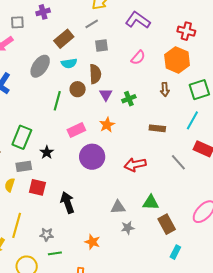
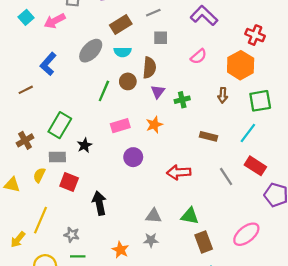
purple circle: (92, 157) -> (133, 157), size x0.7
gray star: (128, 228) -> (151, 240), moved

